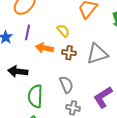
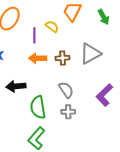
yellow semicircle: (63, 31) -> (52, 26), moved
purple line: (28, 32) -> (34, 35), moved
gray cross: (73, 108) -> (68, 112), moved

